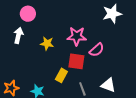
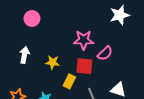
white arrow: (18, 35) -> (24, 55), moved
yellow star: (47, 43) -> (53, 62), moved

